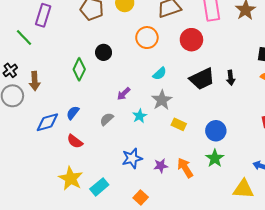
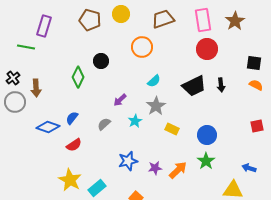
green line: (24, 38) -> (26, 47), turned -36
red circle: (191, 40) -> (207, 49), moved
blue diamond: (47, 122) -> (48, 127), turned 35
red semicircle: (75, 141) -> (74, 145), turned -70
orange arrow: (185, 168) -> (178, 170), turned 78

